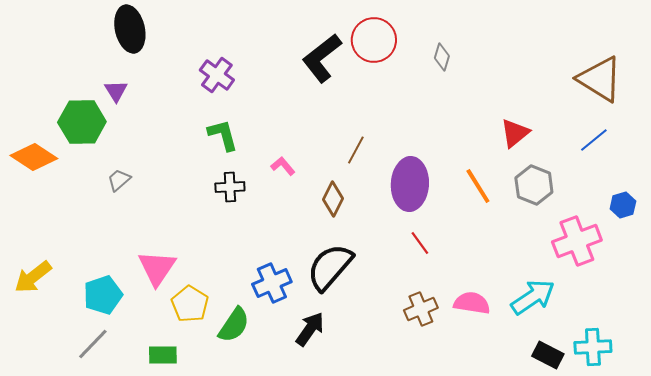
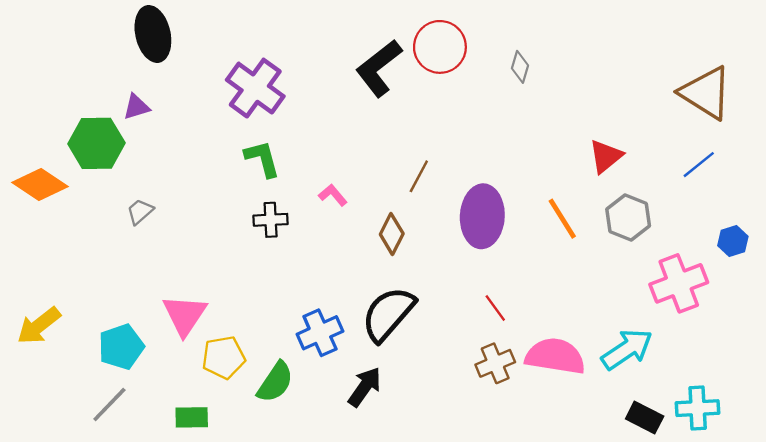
purple cross: (217, 75) -> (255, 88), size x1.4
purple triangle: (116, 91) -> (136, 107), turned 45
red line: (420, 243) -> (495, 308), moved
pink semicircle: (472, 303) -> (555, 356), size x1.4
yellow pentagon: (190, 304) -> (223, 357), turned 30

